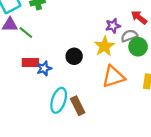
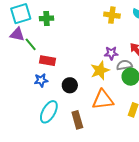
black circle: (74, 56) -> (70, 85), moved
red rectangle: (30, 62) -> (47, 61), moved
brown rectangle: (78, 106) -> (77, 120), moved

